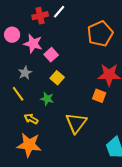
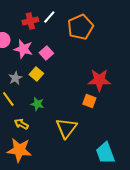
orange pentagon: (100, 34) -> (80, 27), moved
pink square: (51, 55) -> (46, 53), moved
yellow square: (57, 78) -> (36, 74), moved

